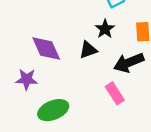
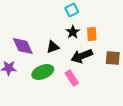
black star: (105, 29) -> (73, 32), moved
green ellipse: (53, 110) -> (43, 72), moved

